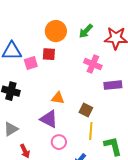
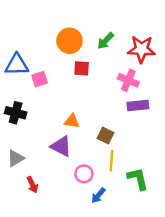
red square: (49, 54) -> (82, 68), moved
pink cross: (93, 64) -> (128, 80), moved
pink circle: (59, 142) -> (84, 174), moved

